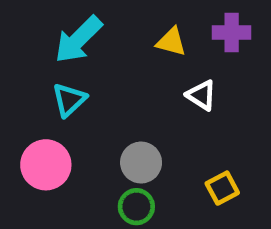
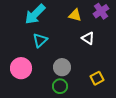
purple cross: (232, 33) -> (101, 11), turned -35
cyan triangle: (69, 100) -> (40, 40), moved

